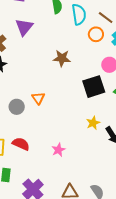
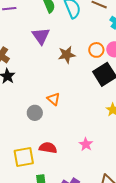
purple triangle: (24, 27) -> (41, 36), moved
orange circle: (96, 34) -> (96, 50), moved

